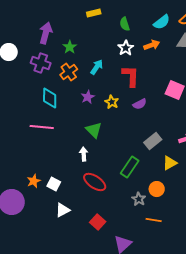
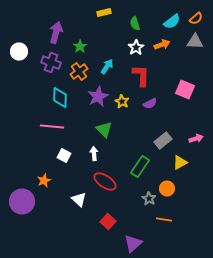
purple star: (88, 97) -> (98, 96), size x1.5
white square: (54, 184) -> (64, 156), moved
white triangle: (63, 210) -> (79, 200), moved, turned -49

